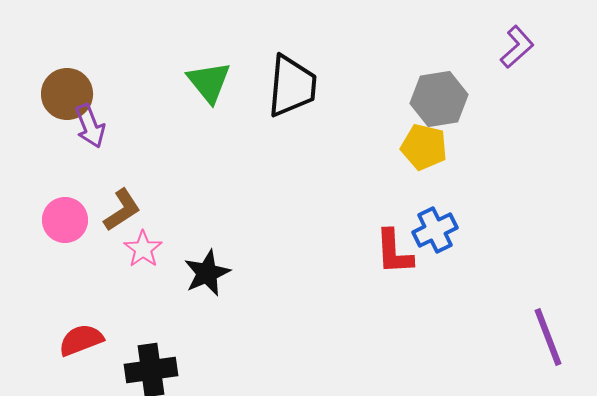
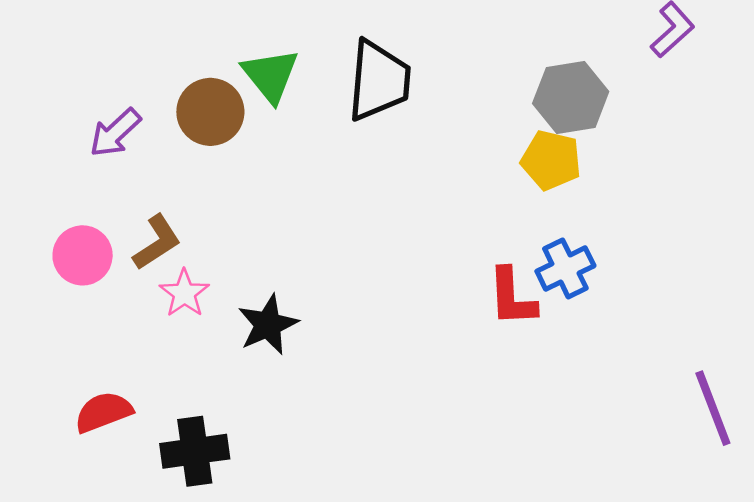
brown circle: (67, 94) -> (210, 112), moved
purple arrow: (90, 126) -> (115, 133), turned 69

